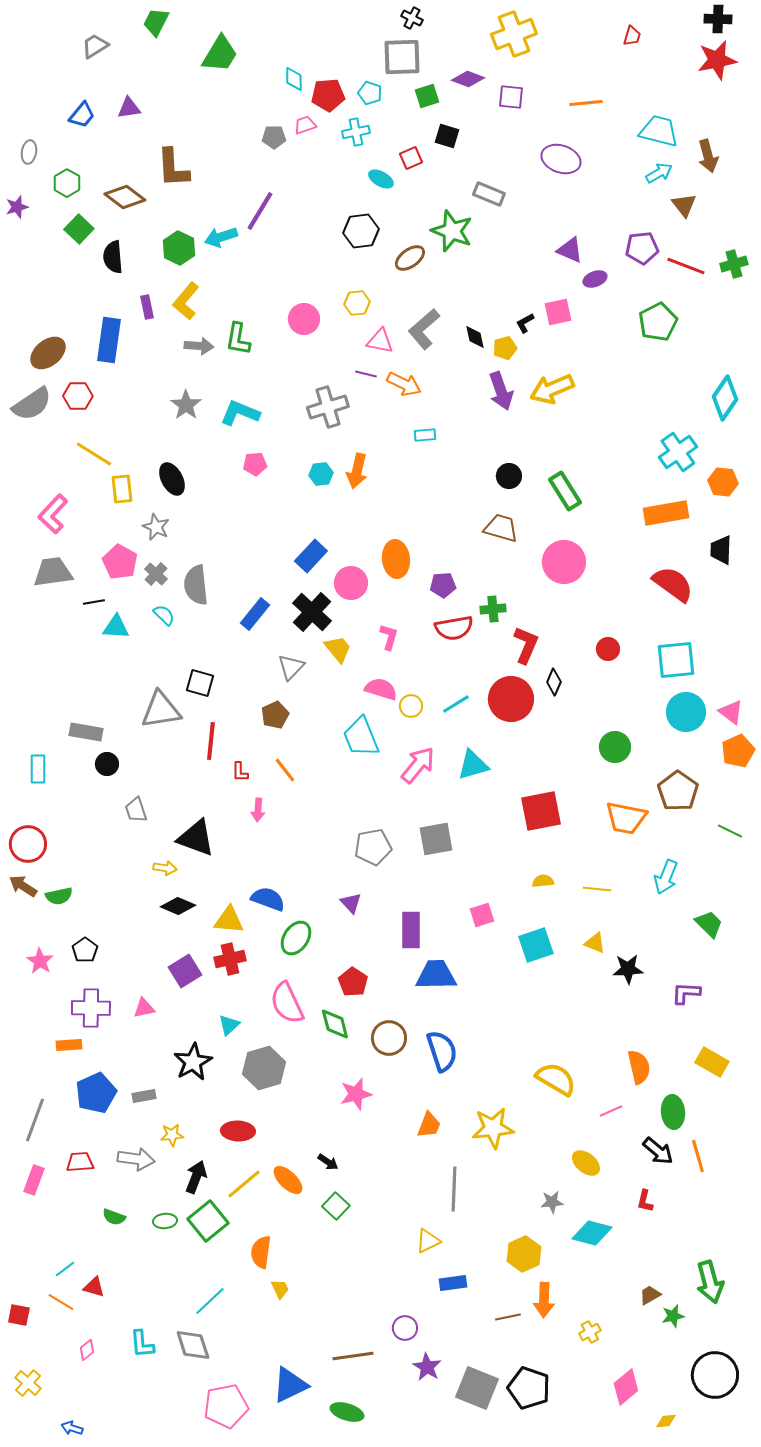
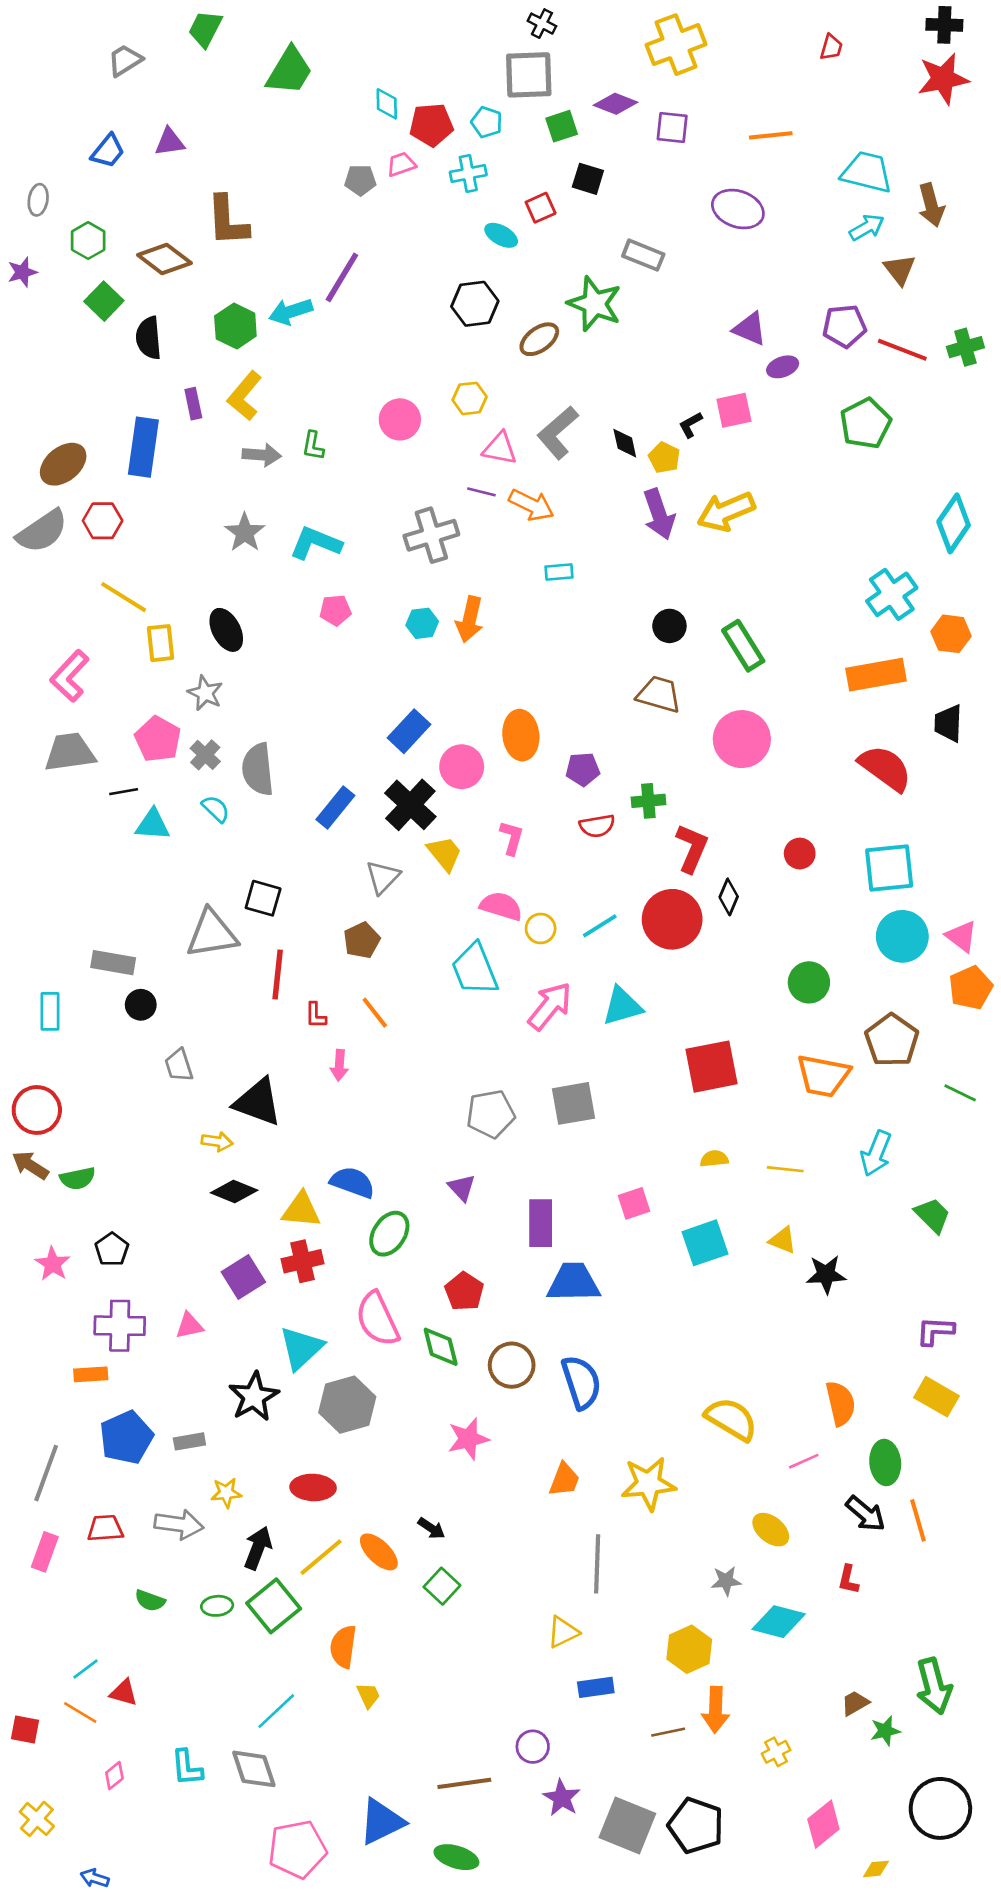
green L-shape: (238, 339) -> (313, 446), size x0.7
yellow pentagon: (505, 348) -> (664, 458), turned -30
red semicircle: (454, 628) -> (597, 826), size x0.7
purple L-shape: (686, 993) -> (935, 1331), moved
cyan triangle: (229, 1025) -> (301, 1348), size x1.6

